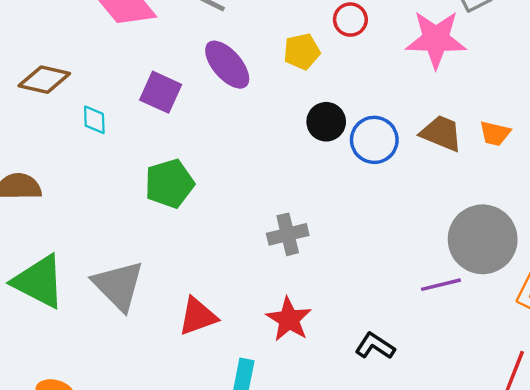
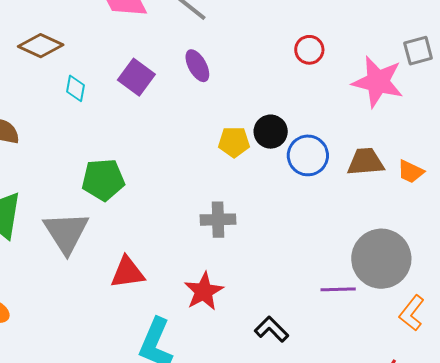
yellow pentagon: (302, 51) -> (234, 142), moved
purple ellipse: (227, 65) -> (197, 66), size x0.7
brown trapezoid: (441, 133) -> (366, 162), turned -39
green pentagon: (169, 184) -> (103, 180), moved

